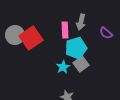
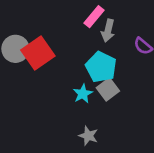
pink rectangle: (65, 30) -> (94, 17), moved, turned 42
cyan pentagon: (76, 48) -> (101, 67), turned -30

